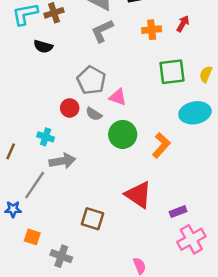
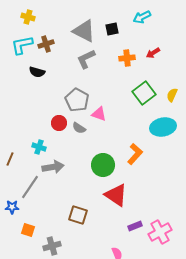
red arrow: (183, 24) -> (153, 53), turned -152
green square: (172, 72) -> (144, 93), turned -30
green circle: (123, 134) -> (103, 165), moved
purple rectangle: (178, 212) -> (135, 226), moved
gray cross: (61, 256) -> (52, 246), turned -36

